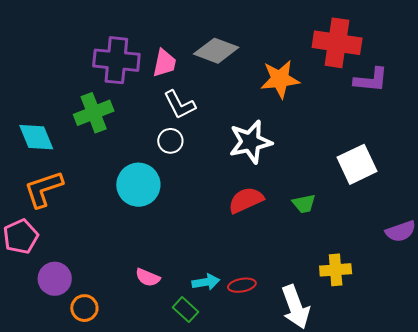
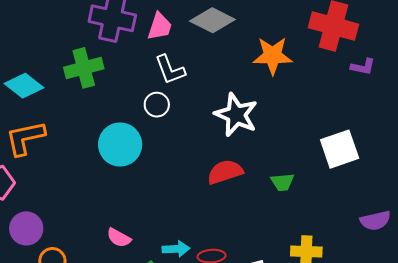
purple L-shape: (371, 80) -> (363, 67), size x0.7
cyan diamond: (36, 137) -> (24, 86), turned -36
white star: (250, 142) -> (236, 115), turned 30

